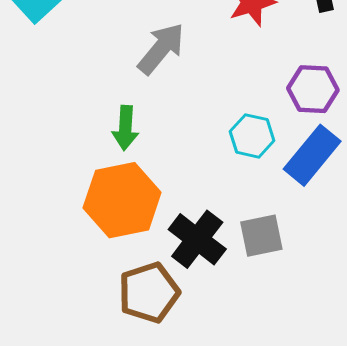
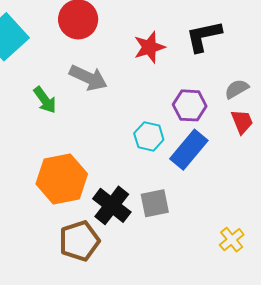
gray arrow: (161, 49) -> (88, 78), turned 75
green arrow: (125, 128) -> (45, 100), moved, turned -40

